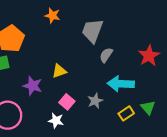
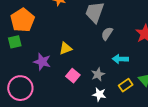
cyan arrow: (121, 84) -> (120, 59), size x0.7
white star: (56, 121) -> (99, 94), moved

